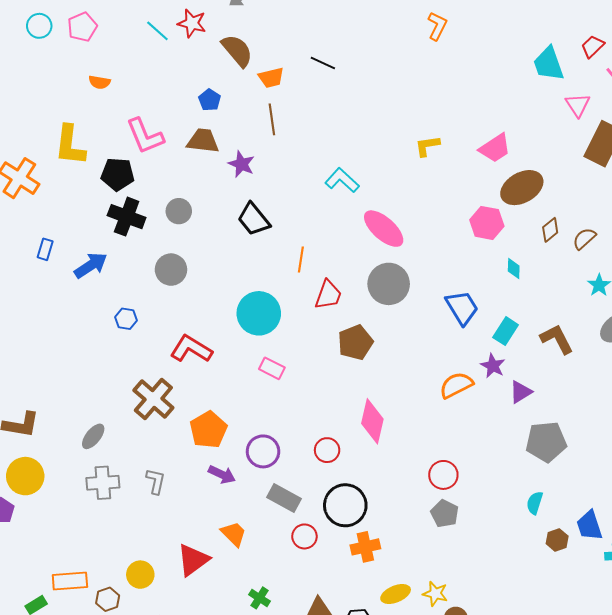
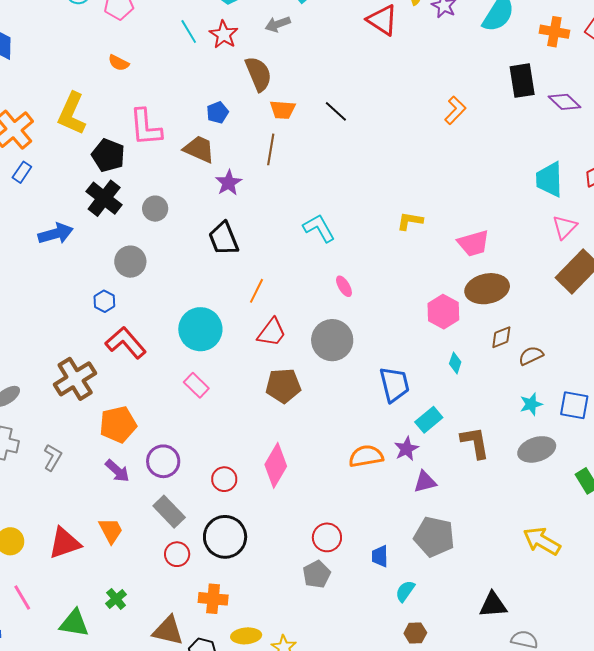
pink ellipse: (384, 229) -> (344, 286), size x0.5
blue rectangle: (45, 249) -> (22, 172), moved
blue hexagon: (126, 319) -> (104, 301), moved
blue trapezoid: (589, 526) -> (380, 556), moved, size x0.7
orange cross: (365, 547) -> (213, 599), moved

